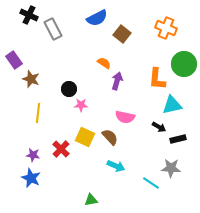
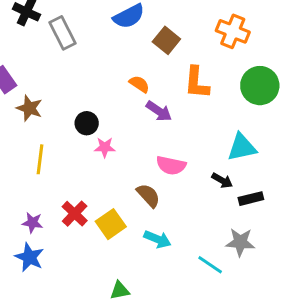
orange L-shape: (157, 79) -> (197, 83), moved
purple arrow: (117, 81) -> (159, 111), turned 108
yellow square: (85, 137) -> (111, 224), moved, turned 30

